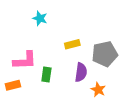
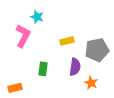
pink L-shape: (25, 60) -> (23, 36), moved, turned -60
orange rectangle: (13, 85) -> (15, 88), moved

